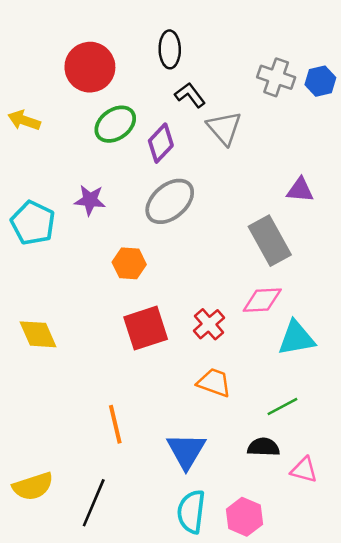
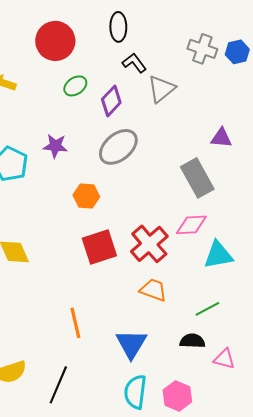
green ellipse: (115, 124) -> (75, 86), size x0.7
gray triangle: (224, 128) -> (161, 89), turned 32
red cross: (209, 324) -> (149, 244), size x1.5

